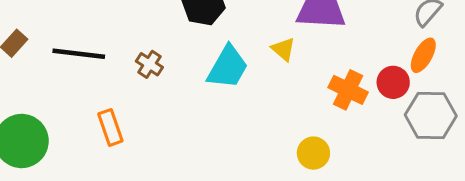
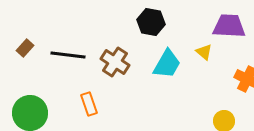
brown cross: (149, 64) -> (115, 62), size x1.6

